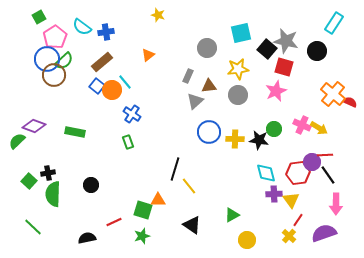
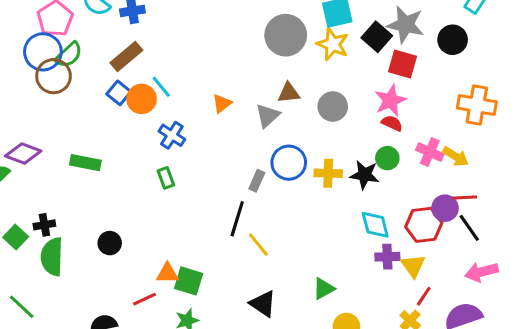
gray circle: (207, 48) -> (286, 35), size x1.4
orange triangle: (148, 55) -> (222, 103), moved
yellow star: (238, 69) -> (333, 44), moved, turned 30
gray rectangle: (188, 76) -> (257, 181), moved
orange cross: (333, 94) -> (477, 105), turned -30
red semicircle: (350, 102) -> (392, 123), moved
orange triangle: (158, 200) -> (167, 273), moved
pink arrow: (336, 204) -> (481, 272), turned 75

